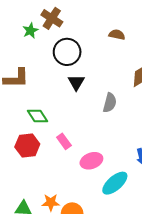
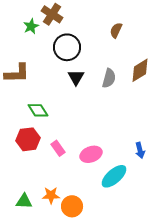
brown semicircle: (117, 35) -> (116, 30), turned -77
gray semicircle: (110, 103) -> (109, 78), moved
pink rectangle: (64, 141) -> (58, 148), moved

